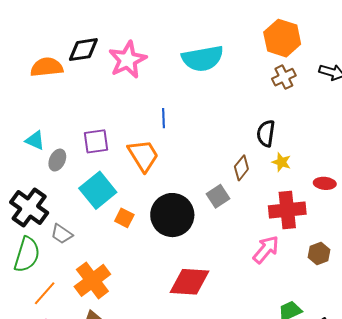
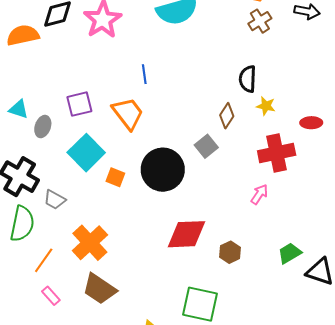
pink arrow: (266, 249) -> (259, 194), size x0.7
brown hexagon: (319, 253) -> (230, 252), moved

